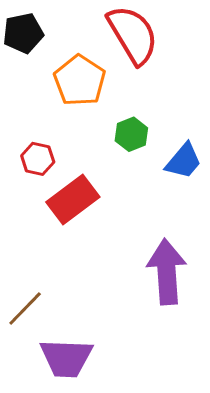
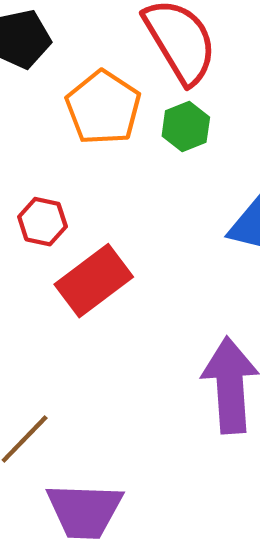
green hexagon: (131, 134) -> (186, 127), moved

